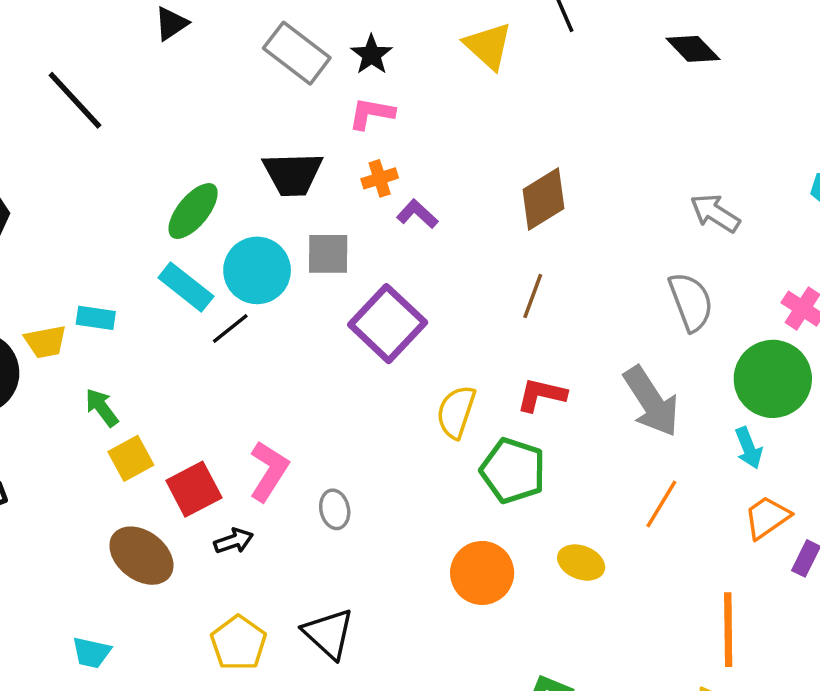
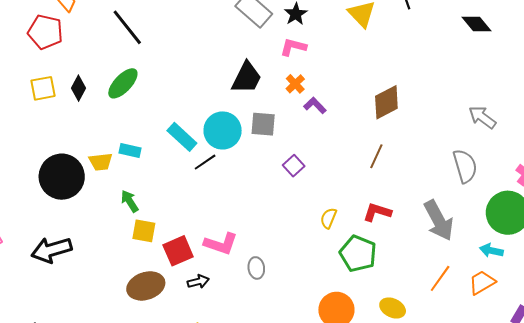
black trapezoid: (293, 174) -> (247, 78), turned -66
orange cross: (380, 178) -> (295, 84), turned -30
green ellipse: (193, 211) -> (123, 83), moved
purple square: (388, 324) -> (294, 166), size x0.5
yellow semicircle: (456, 412) -> (328, 218), size x0.7
cyan arrow: (749, 448) -> (491, 251), turned 120
yellow square: (131, 458) -> (144, 231), turned 35
pink L-shape: (269, 471) -> (221, 244), turned 72
orange trapezoid: (767, 517) -> (482, 282), moved
brown ellipse: (141, 556) -> (146, 286), turned -60

